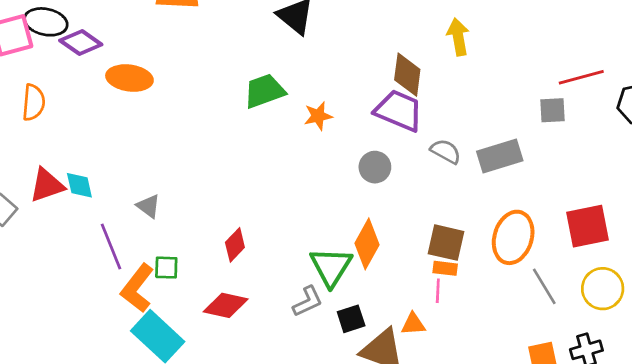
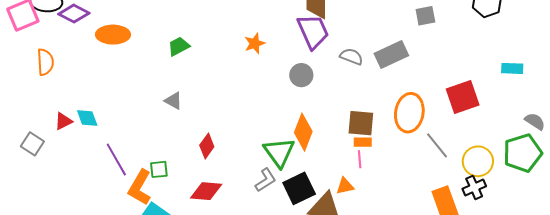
green trapezoid: (264, 91) -> (179, 46), moved, size x0.7
purple trapezoid: (399, 111) -> (313, 31), turned 51
red triangle: (47, 185) -> (63, 121), size x0.7
gray triangle: (148, 206) -> (173, 101), moved
yellow circle: (603, 289) -> (478, 161), moved
black square: (351, 319) -> (299, 188), size x1.5

